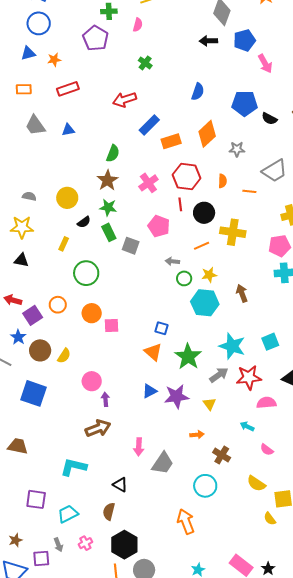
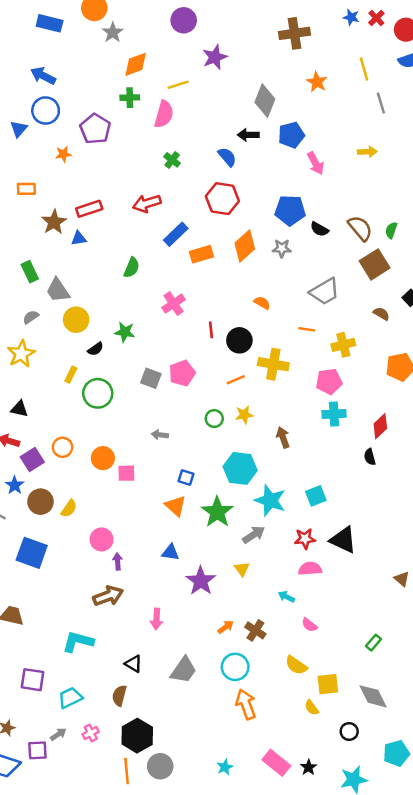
pink semicircle: (138, 25) -> (164, 114), size x1.6
purple pentagon: (95, 38) -> (95, 129), moved
blue triangle: (28, 53) -> (19, 129), moved, turned -35
red rectangle: (68, 89) -> (89, 209), moved
blue semicircle: (198, 92) -> (227, 157), moved, turned -60
gray trapezoid: (35, 125) -> (58, 290), moved
gray star: (237, 149) -> (282, 248), moved
red hexagon: (187, 177) -> (222, 199), moved
brown star: (107, 180) -> (54, 222), moved
orange semicircle: (222, 181) -> (262, 303), turned -64
orange line: (249, 191) -> (307, 329), moved
gray semicircle: (29, 196) -> (31, 317), turned -48
pink pentagon: (159, 226) -> (182, 373), moved, turned 30
yellow star: (22, 227) -> (21, 354), turned -30
green rectangle: (109, 232) -> (30, 272), moved
black triangle: (21, 260) -> (19, 409), moved
gray arrow: (172, 261) -> (160, 435), moved
green circle: (86, 273) -> (98, 393), moved
cyan hexagon: (205, 303) -> (240, 468), moved
red star: (249, 377) -> (305, 539), moved, size x0.7
blue triangle: (150, 391) -> (171, 552), turned 35
purple star: (176, 396) -> (201, 581), moved, turned -30
orange arrow: (197, 435) -> (226, 627), moved, turned -32
gray trapezoid: (163, 463) -> (184, 670), moved
orange arrow: (186, 522) -> (246, 704), moved
gray arrow: (58, 545) -> (58, 734), turned -104

